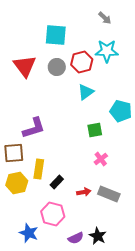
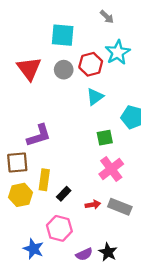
gray arrow: (105, 18) -> (107, 17), moved
cyan star: (107, 51) -> (118, 52), turned -30
pink cross: (101, 159) -> (111, 169), size x1.6

